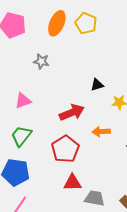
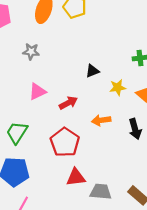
pink triangle: (23, 101) -> (37, 92), moved
red arrow: (72, 112) -> (68, 103), size x0.7

